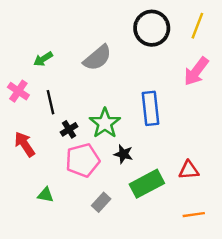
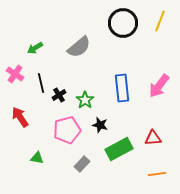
pink arrow: (196, 71) -> (159, 86), moved
green star: (105, 123) -> (85, 100), size x0.7
black cross: (69, 129) -> (59, 95), moved

